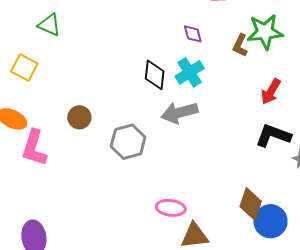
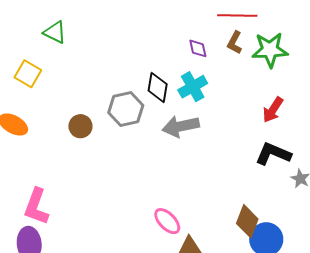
brown L-shape: (240, 45) -> (235, 43), moved
gray hexagon: (128, 142) -> (126, 109), moved
pink L-shape: (34, 148) -> (36, 206), moved
pink ellipse: (171, 208) -> (167, 221), turned 36

